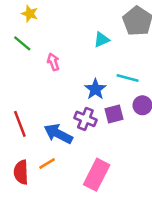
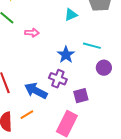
pink arrow: (53, 62) -> (32, 33), turned 112
purple square: (114, 114) -> (81, 96), moved

